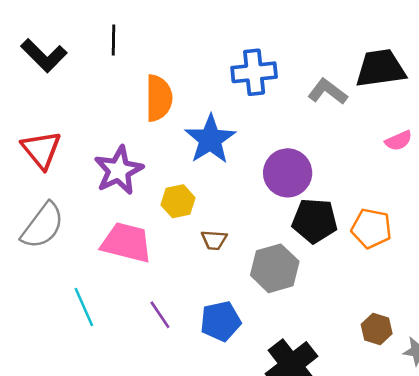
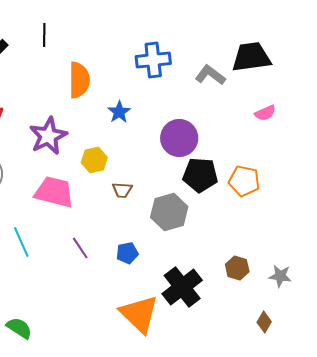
blue star: (210, 139) -> (119, 112), size x0.6
blue pentagon: (221, 321) -> (127, 253), size x0.7
brown hexagon: (377, 329) -> (237, 268), moved

